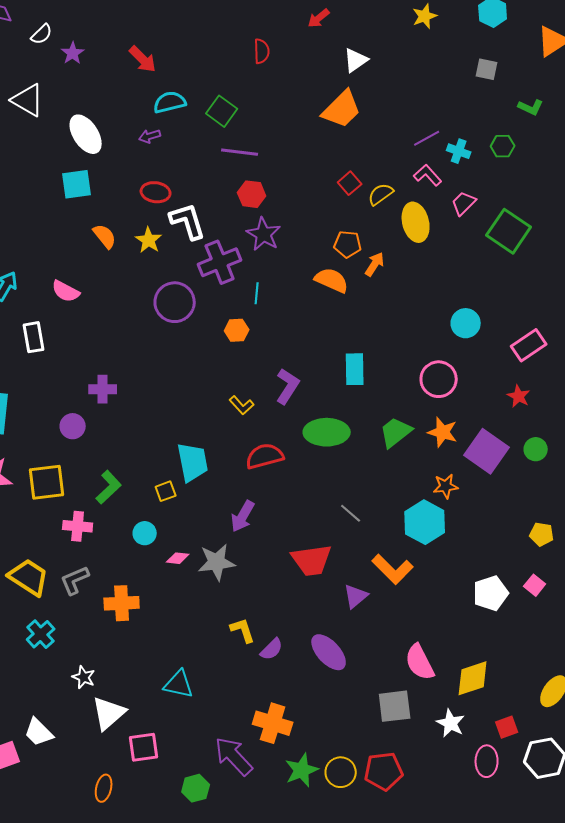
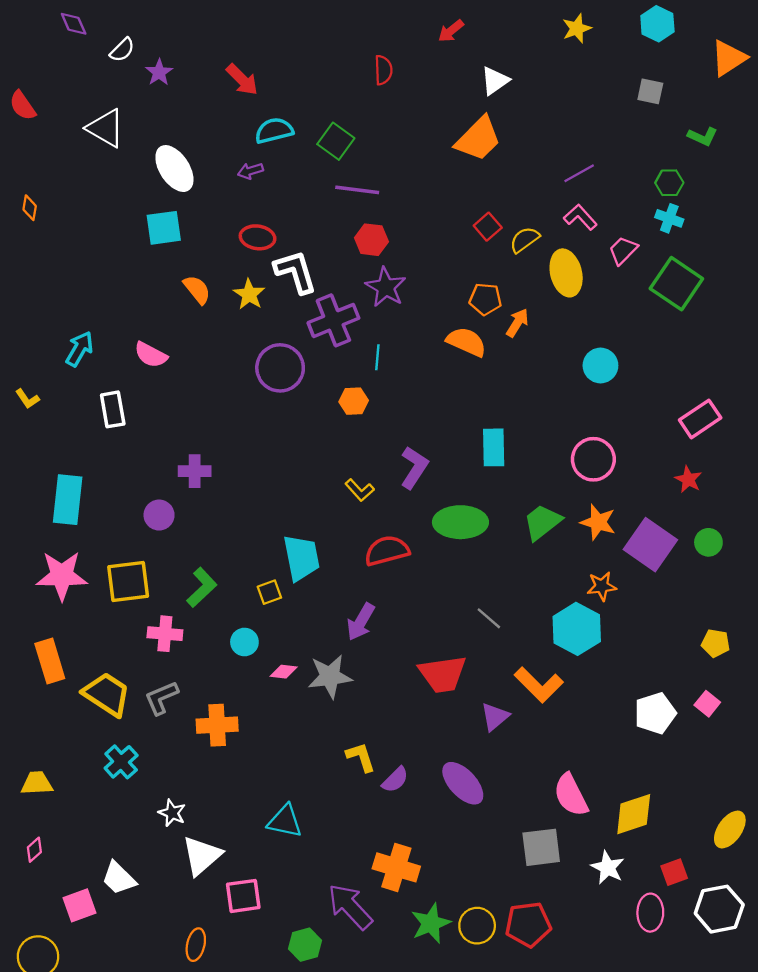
cyan cross: (459, 151) -> (669, 218), moved
cyan circle: (466, 323) -> (600, 366), moved

